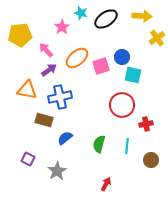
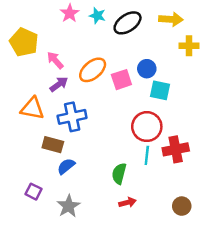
pink star: (62, 27) -> (70, 13), moved
yellow pentagon: (20, 35) -> (24, 42), turned 30
yellow cross: (157, 38) -> (189, 46), turned 35
red cross: (146, 124) -> (176, 149), size x1.5
blue semicircle: (65, 138) -> (66, 166), moved
cyan line: (127, 146) -> (147, 155), moved
brown circle: (151, 160) -> (182, 206), moved
red arrow: (106, 184) -> (128, 202), moved, turned 48

